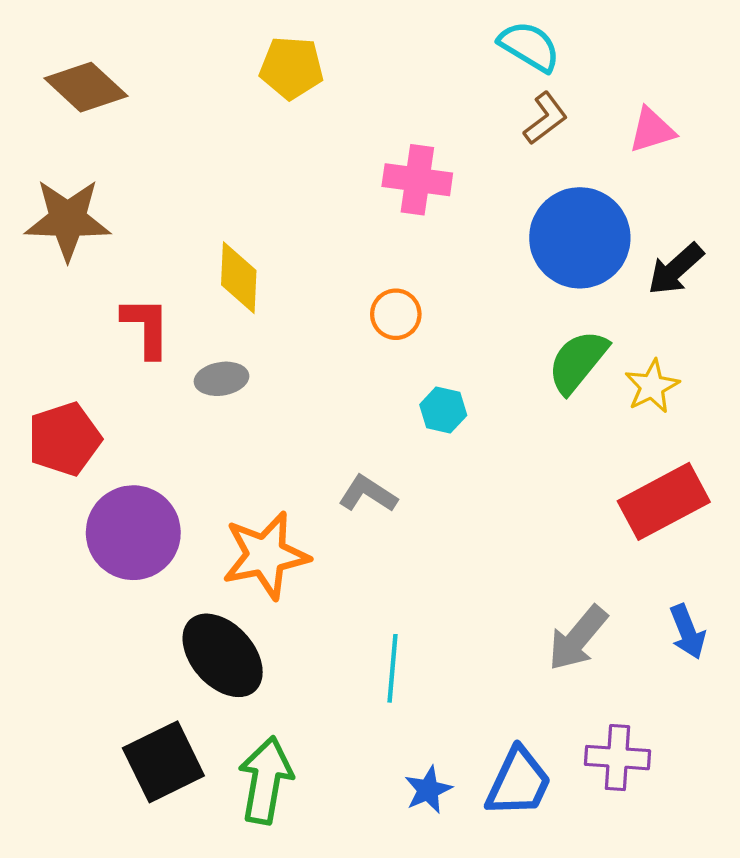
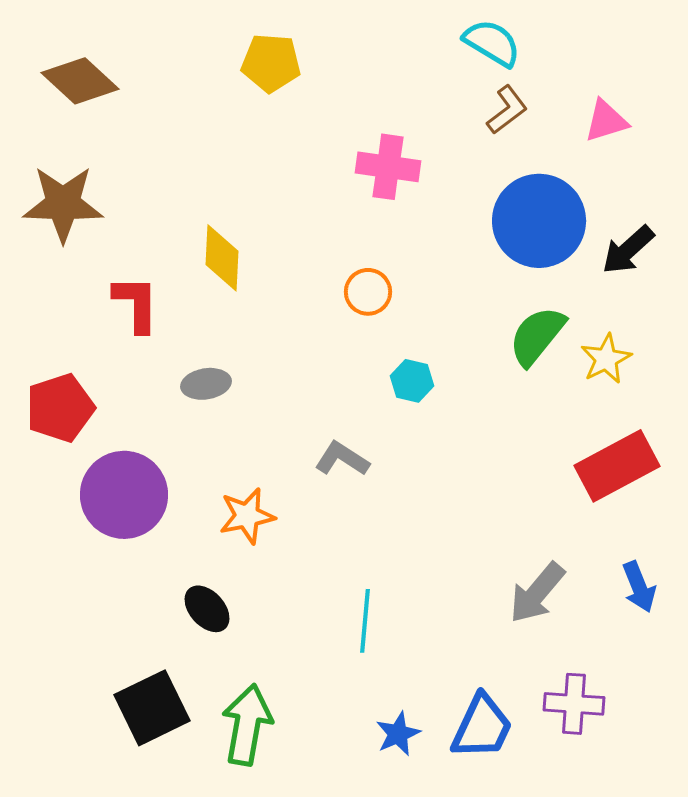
gray ellipse: (221, 379) -> (206, 384), moved
orange star: (266, 555) -> (247, 516), size x0.7
black ellipse: (223, 655) -> (207, 609), size x0.6

